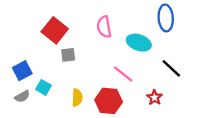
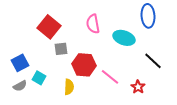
pink line: (123, 74) -> (110, 77), moved
red hexagon: (109, 101) -> (84, 65), moved

